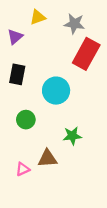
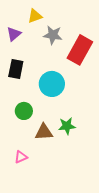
gray star: (74, 24) -> (53, 35), moved
brown triangle: (47, 158) -> (44, 132), moved

